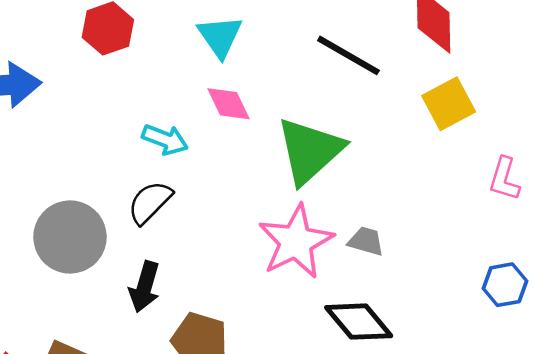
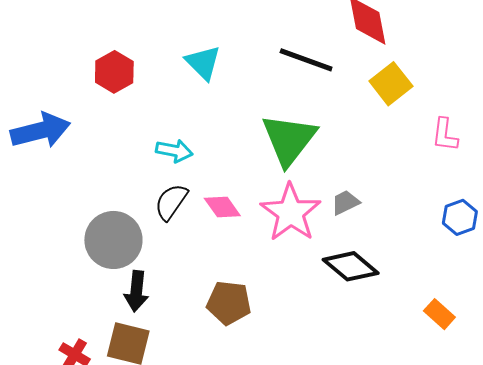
pink diamond: (228, 104) -> (222, 207), moved
gray trapezoid: (366, 241) -> (345, 202), turned -32
black arrow: (145, 287) -> (136, 291), moved

